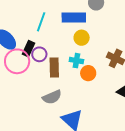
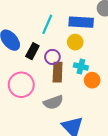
yellow circle: (82, 38) -> (75, 42), moved
purple circle: (39, 54) -> (52, 57), moved
pink circle: (17, 61) -> (21, 85), moved

